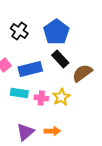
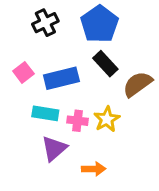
black cross: (19, 31) -> (45, 23), turned 30
purple triangle: (25, 132) -> (54, 148), moved

